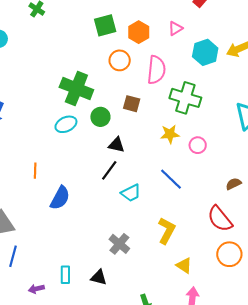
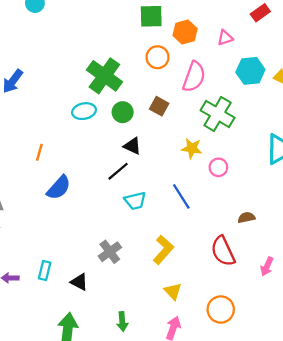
orange circle: (229, 254) -> (221, 309), moved

